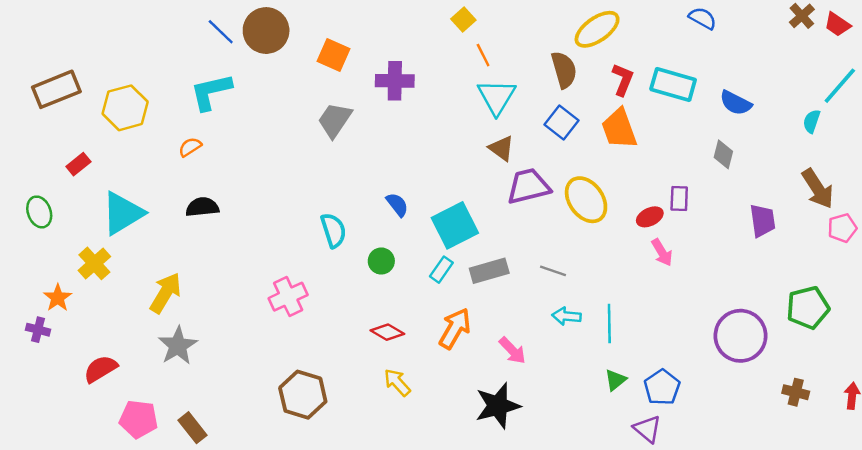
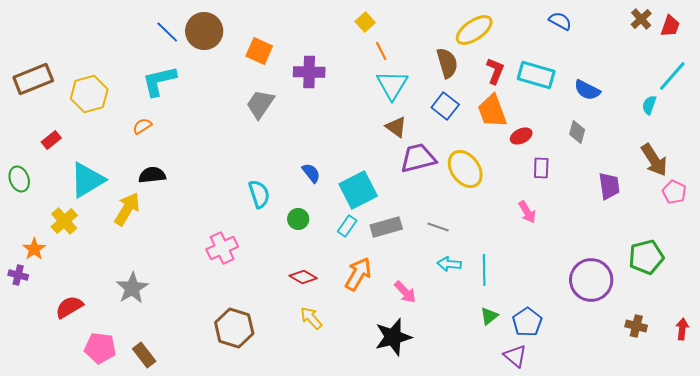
red trapezoid: (837, 24) -> (670, 26), turned -105
red ellipse: (650, 217) -> (521, 136), moved
pink pentagon: (842, 228) -> (674, 192), turned -30
yellow arrow: (166, 293) -> (127, 209), moved

